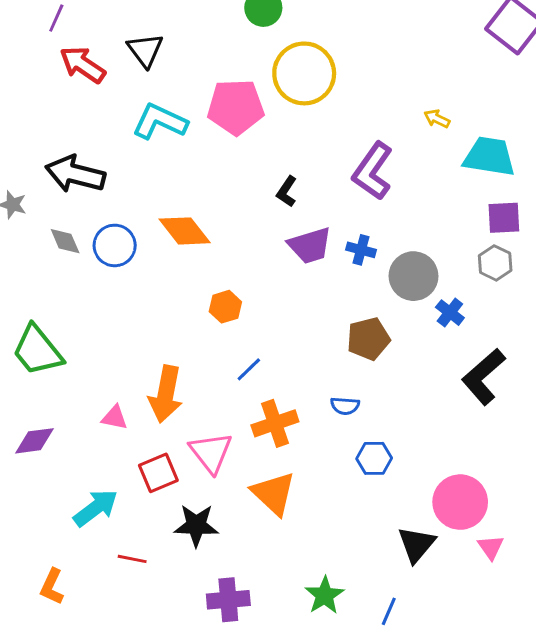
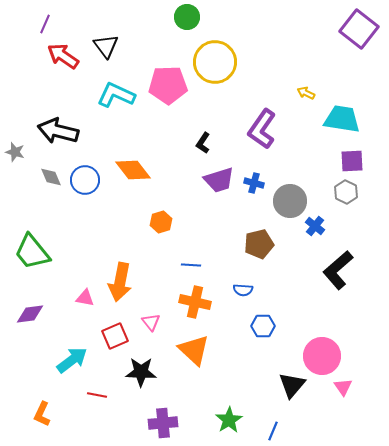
blue line: (249, 369) -> (191, 265), moved, turned 48
orange cross: (275, 423) -> (195, 302), turned 32
pink triangle: (211, 452) -> (151, 322), size x0.6

